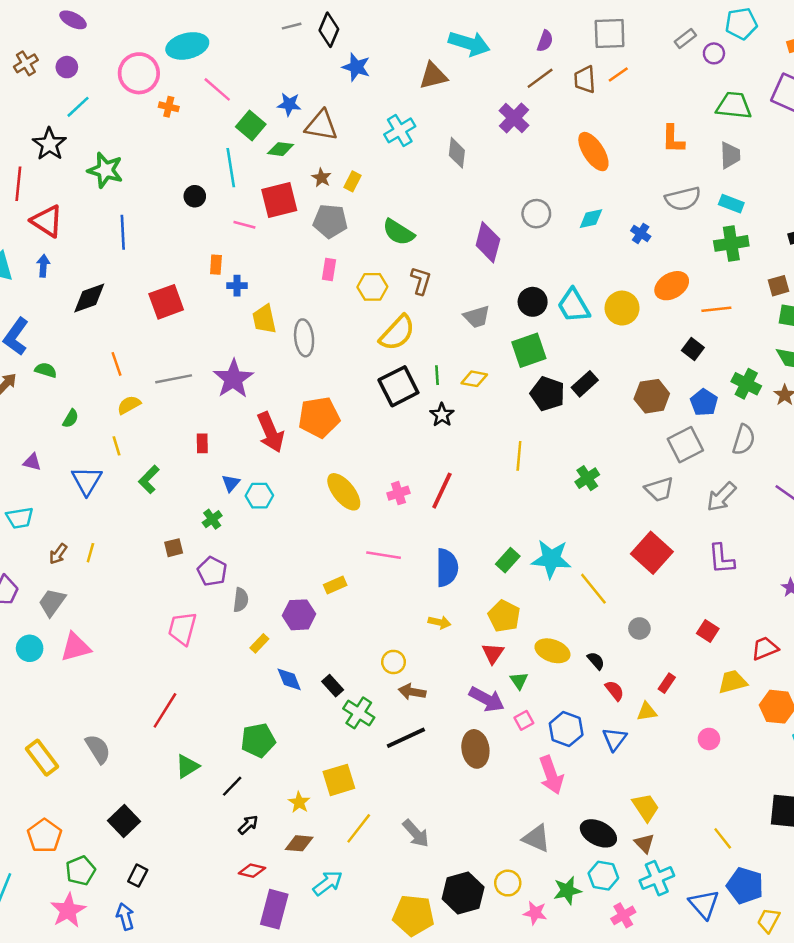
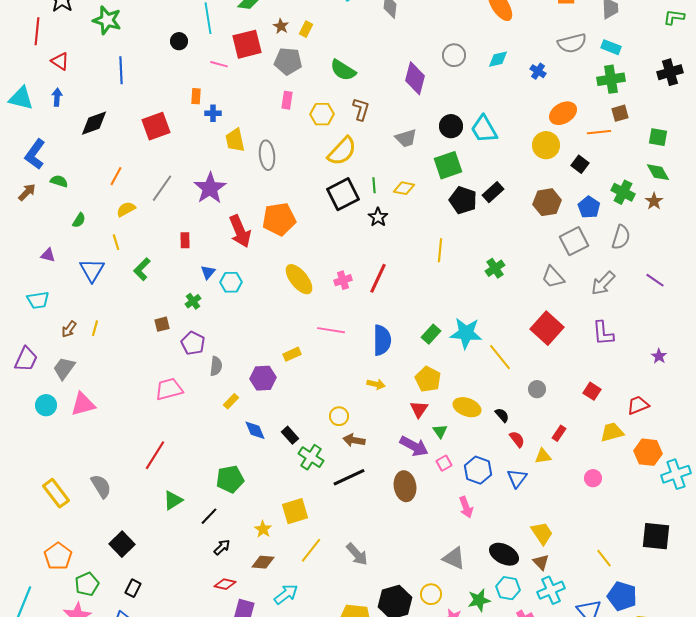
red triangle: (47, 221) -> (60, 61), size x0.7
brown square: (779, 286) -> (620, 113), moved
yellow circle: (622, 308) -> (546, 145), moved
orange line: (117, 364) -> (116, 176), turned 48
gray line: (174, 379) -> (162, 188), turned -44
gray trapezoid: (659, 489) -> (553, 277), turned 65
pink trapezoid: (182, 628) -> (169, 389), turned 60
pink arrow: (551, 775) -> (466, 507), size x0.7

